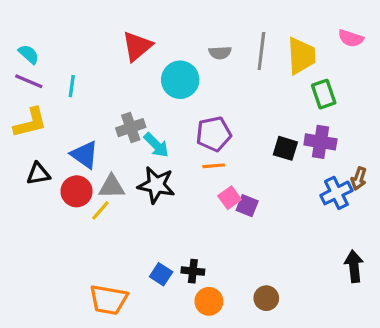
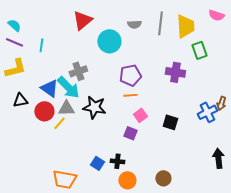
purple cross: (320, 142) -> (175, 72), moved
cyan arrow: (156, 145) -> (68, 87), moved, size x1.4
black square: (285, 148) -> (170, 122), moved
purple square: (247, 206) -> (130, 133), moved

